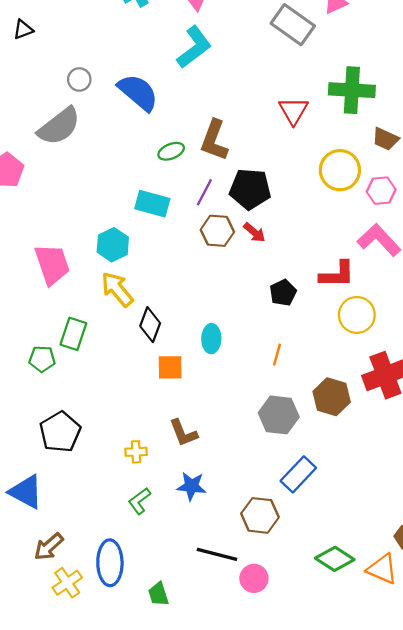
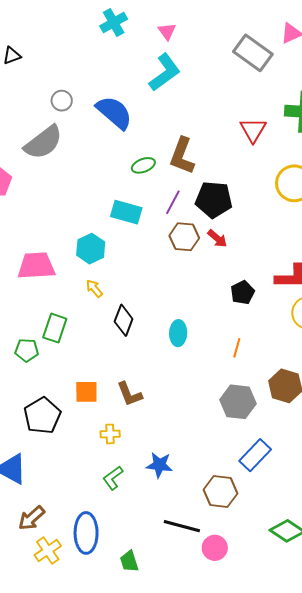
pink trapezoid: (52, 264) -> (36, 266), turned -75
yellow arrow: (117, 289) -> (94, 288), size x0.6
orange square: (170, 367) -> (86, 392), moved
brown L-shape: (183, 433) -> (130, 394), moved

